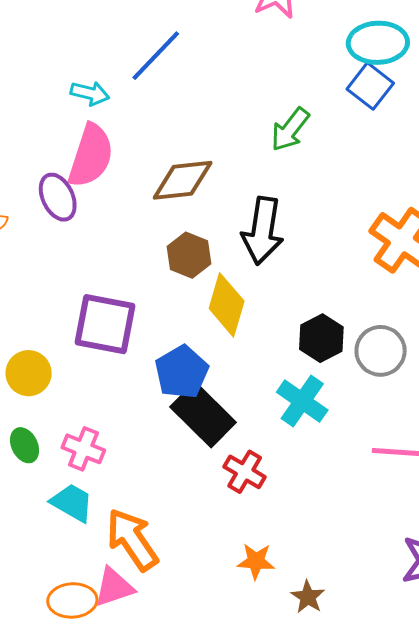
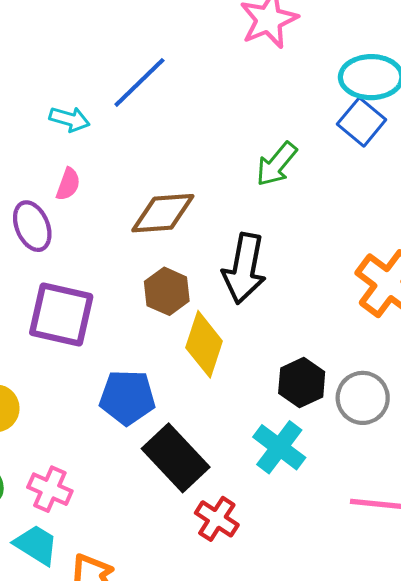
pink semicircle: (91, 156) -> (68, 184), size x0.5
purple square: (105, 324) -> (61, 314), moved
blue pentagon: (182, 372) -> (127, 397), moved, turned 30

